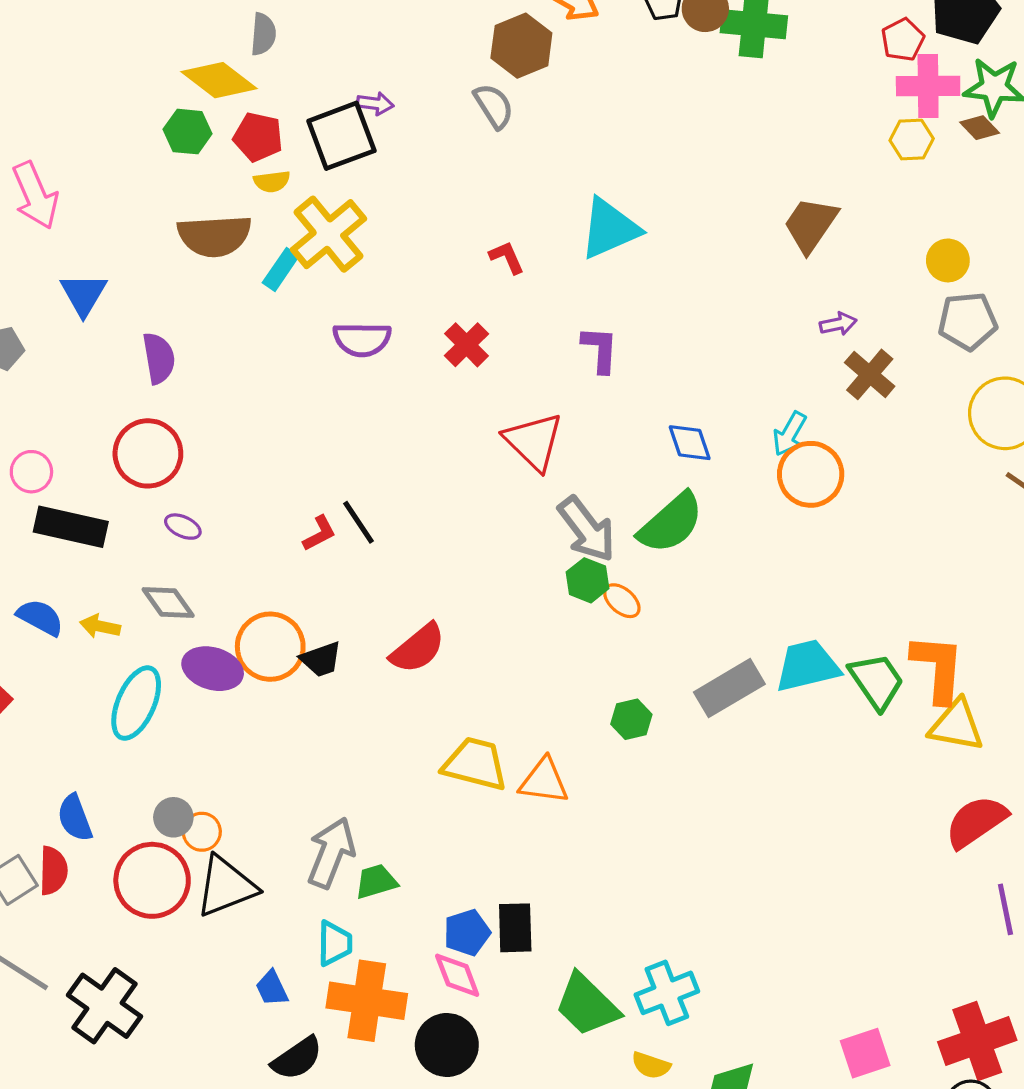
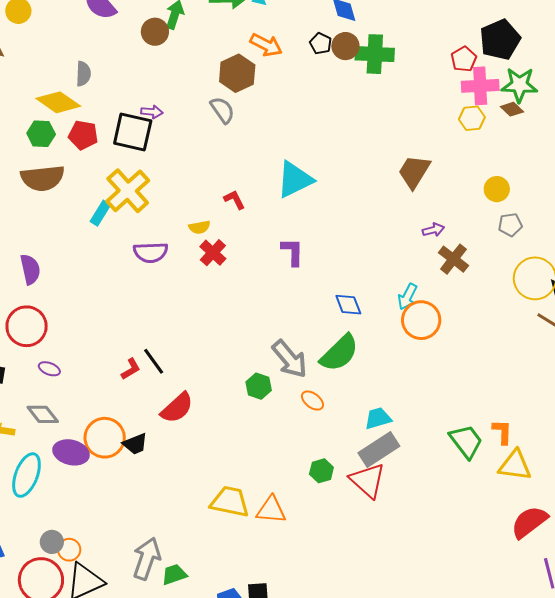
black square: (341, 136) -> (133, 132), turned 36
yellow semicircle: (272, 181) -> (199, 227), moved
brown semicircle: (214, 236) -> (43, 178), moved
gray pentagon: (968, 321) -> (510, 225), size x0.7
red triangle: (534, 441) -> (368, 481), moved
green hexagon: (588, 580) -> (259, 386), moved
red semicircle: (418, 648) -> (177, 408), moved
cyan trapezoid: (807, 666) -> (378, 418), moved, size x0.7
orange L-shape: (938, 668) -> (502, 432), size x0.6

